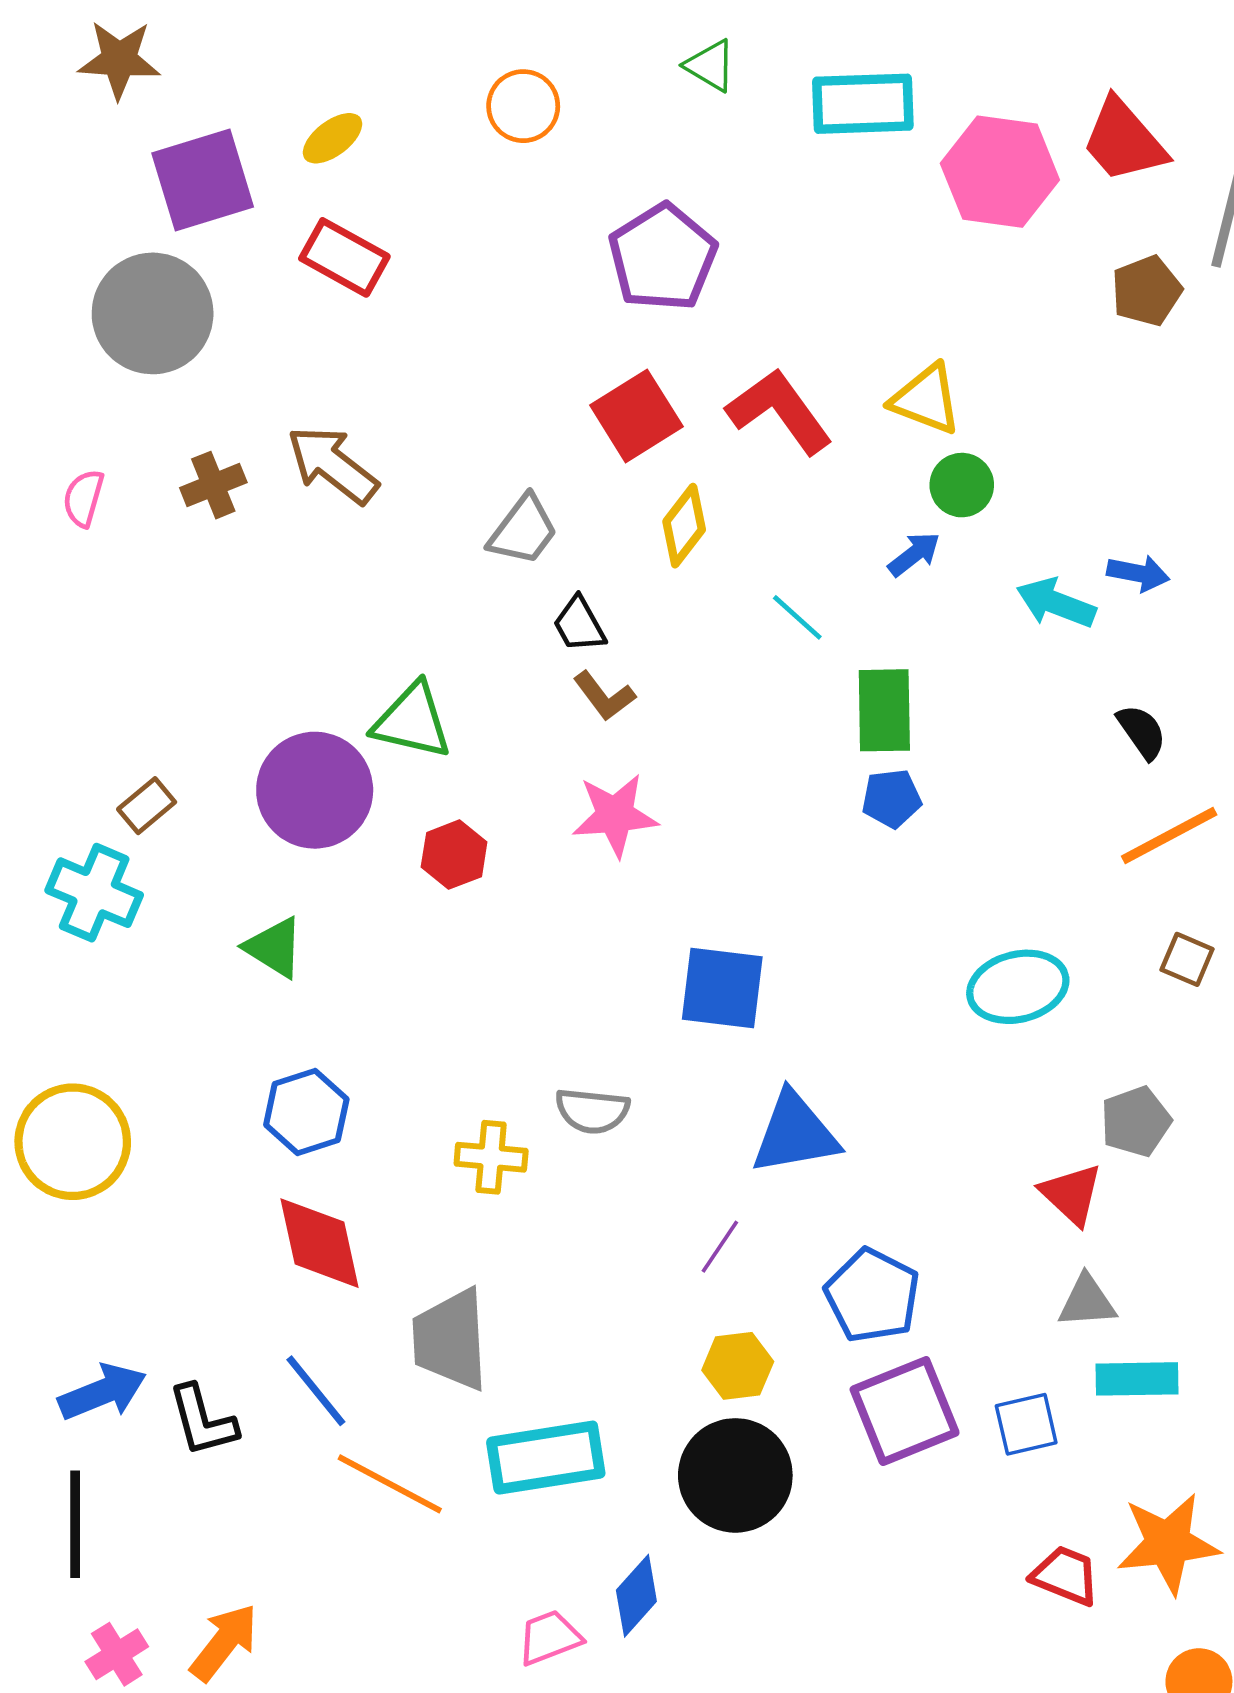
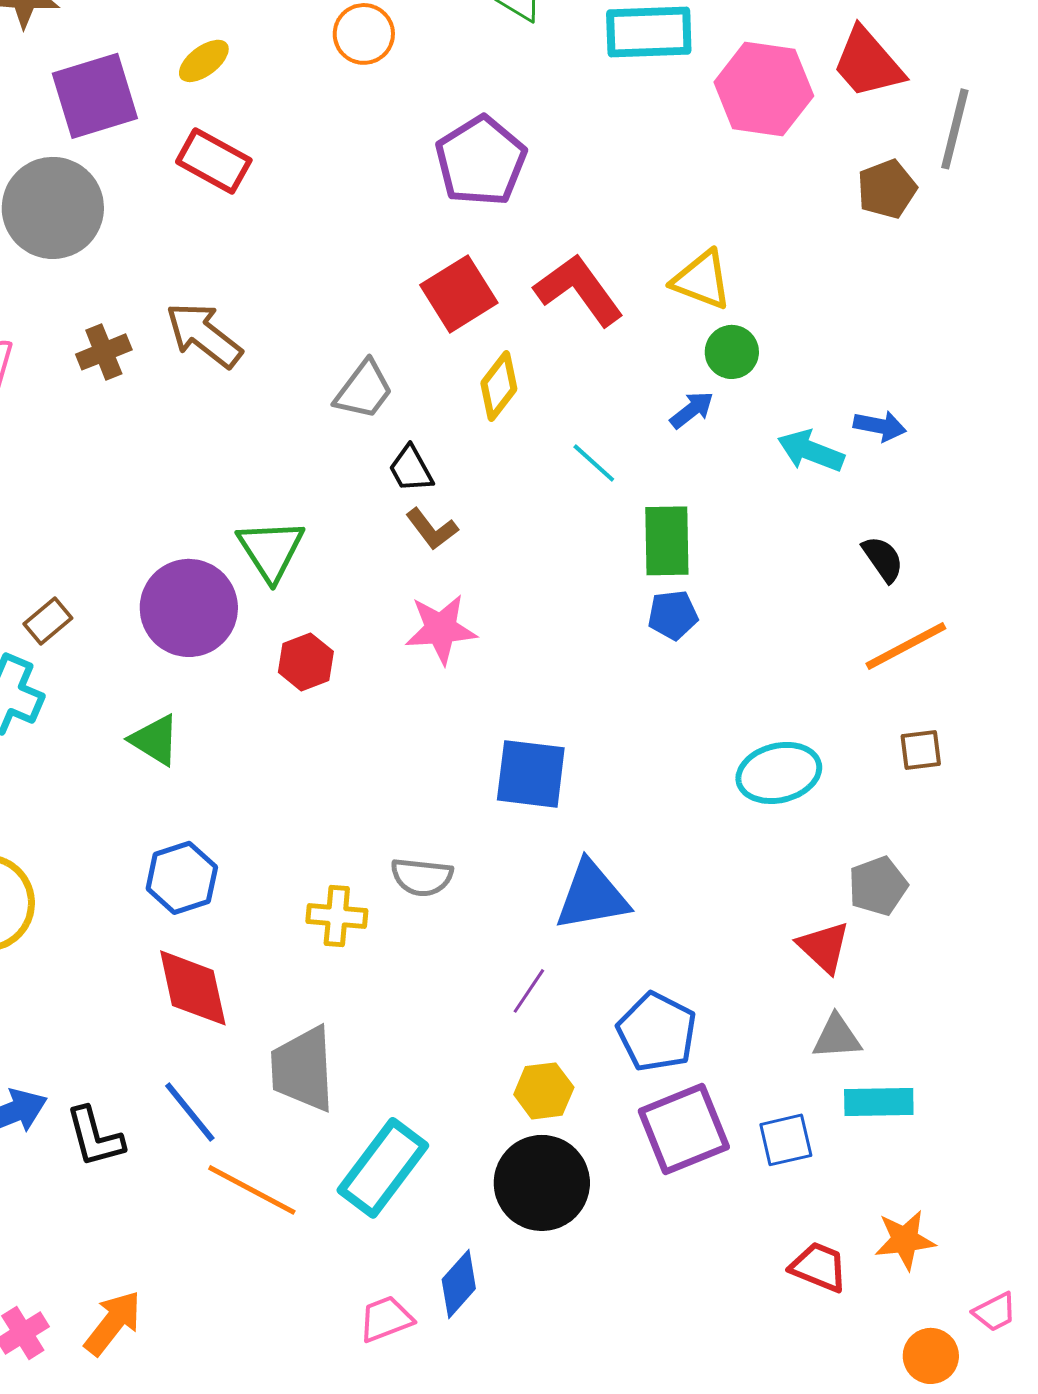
green triangle: (412, 721) -> (271, 550), turned 44
brown square: (1187, 959) -> (921, 750), turned -30
cyan rectangle: (546, 1458) -> (383, 1168), turned -44
orange star: (1168, 1543) -> (905, 1240), size x0.7

